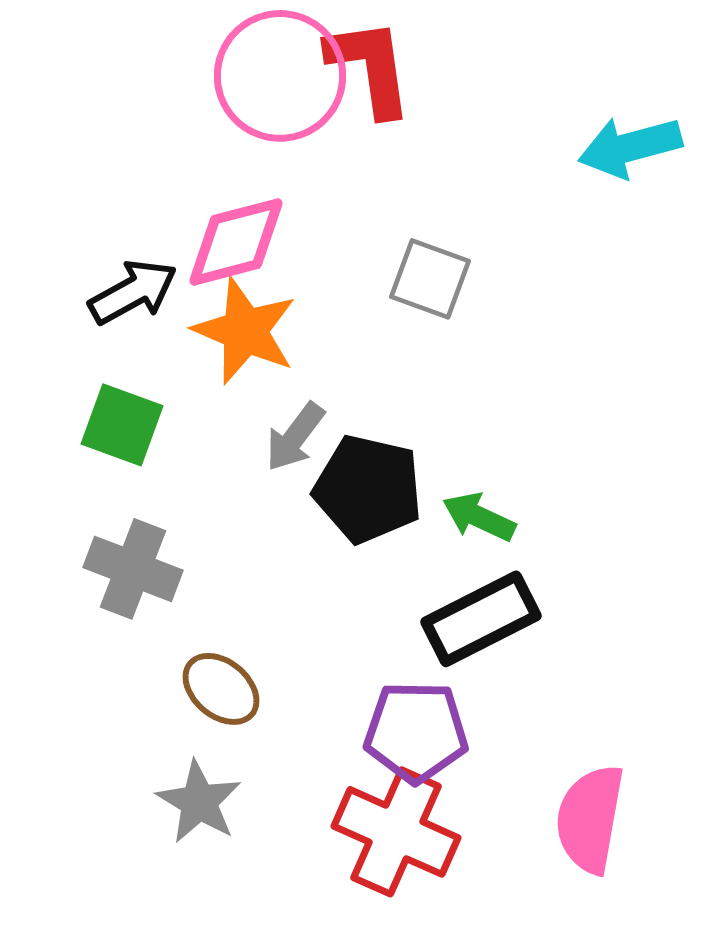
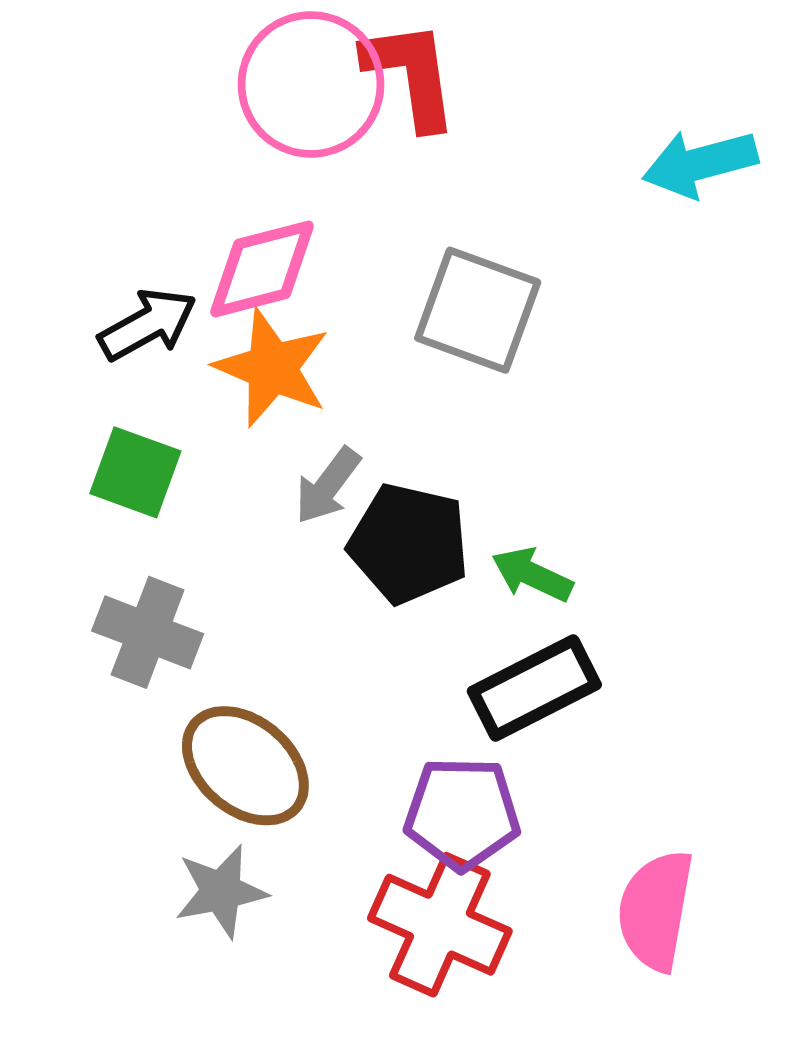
gray square: (430, 279) -> (478, 310), size x1.4
brown ellipse: (221, 689) -> (245, 766), size x1.5
gray star: (199, 802) -> (221, 891), turned 30

